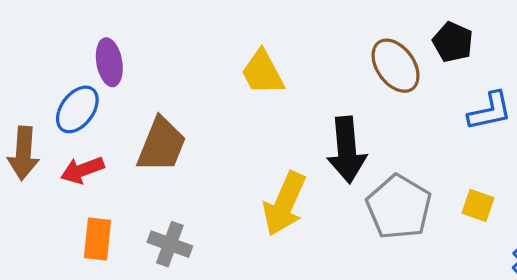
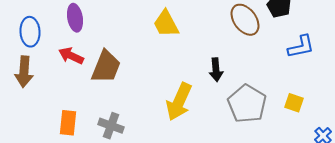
blue ellipse: (77, 109) -> (30, 32), moved, turned -40
black arrow: (347, 150) -> (216, 70), size x0.6
red arrow: (82, 170) -> (71, 56), moved, turned 45

